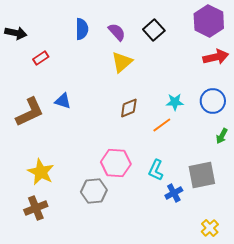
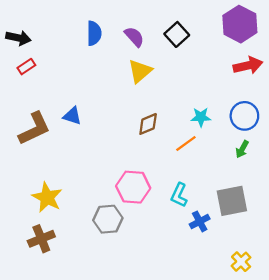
red rectangle: (41, 58) -> (26, 67), moved
green arrow: (222, 136) -> (242, 149), moved

